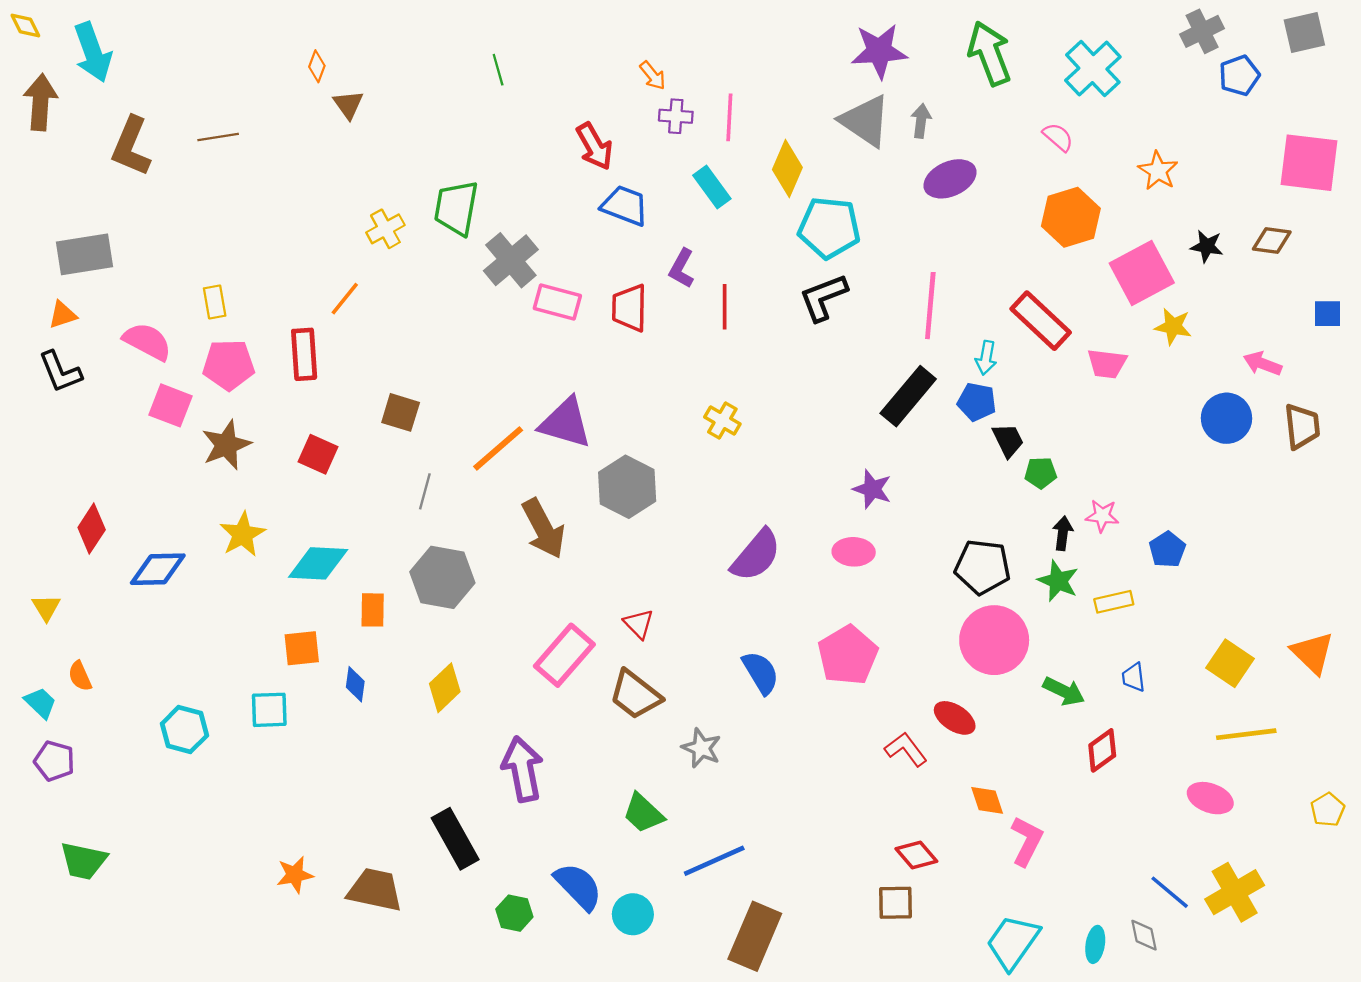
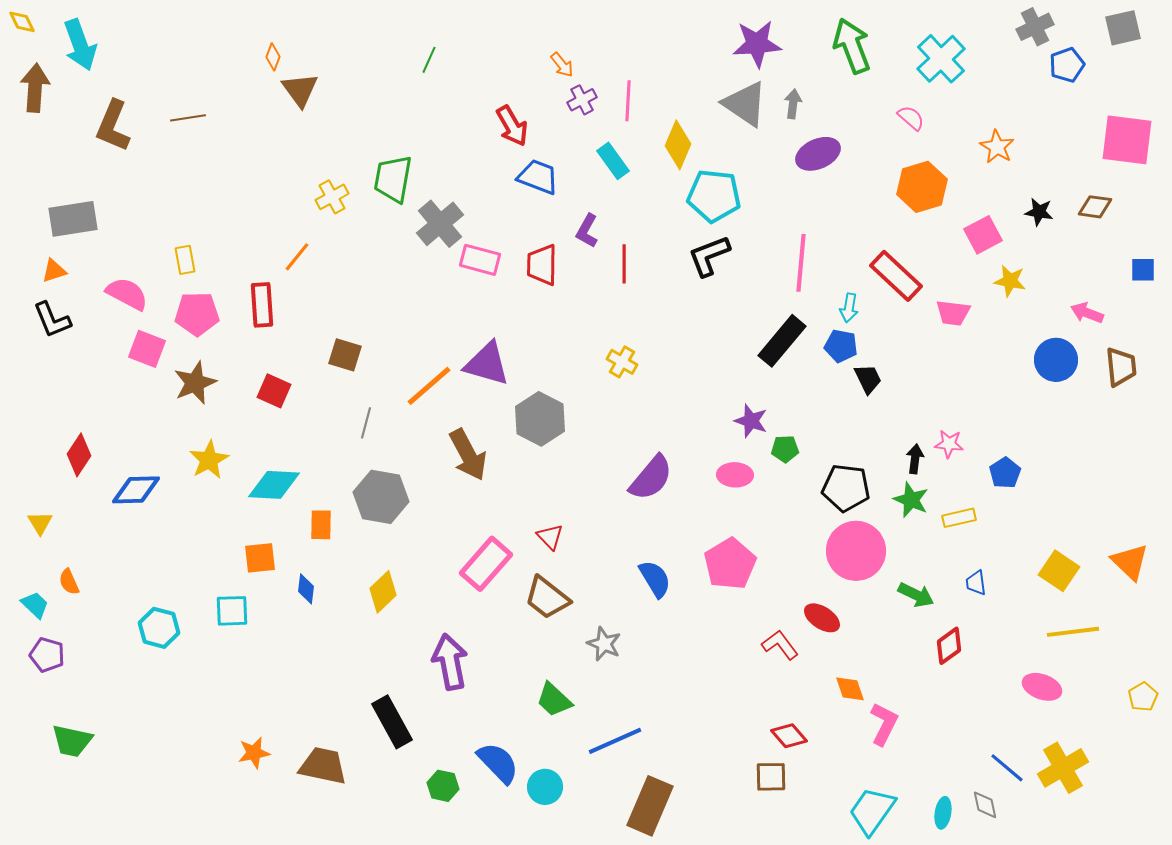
green line: (498, 70) -> (429, 60), turned 40
brown triangle: (348, 105) -> (300, 90), size x1.4
purple cross: (676, 116) -> (582, 100), turned -32
pink square: (1142, 273) -> (983, 235), size x0.7
green pentagon: (1041, 473) -> (785, 449), moved

